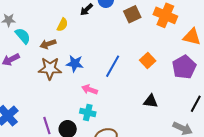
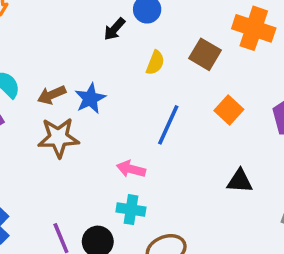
brown square: (132, 14) -> (205, 54), moved, turned -30
yellow semicircle: (62, 25) -> (155, 63), moved
blue star: (75, 64) -> (90, 98), moved, turned -30

